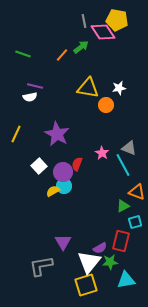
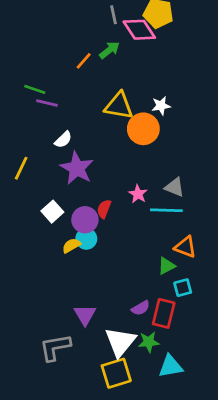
green line: (23, 54) -> (35, 89), moved
white semicircle: (30, 97) -> (63, 140), moved, turned -32
orange circle: (106, 105) -> (143, 129), size x1.5
cyan line: (123, 165) -> (166, 210), turned -60
purple semicircle: (100, 248) -> (141, 308), moved

